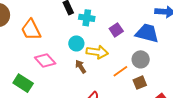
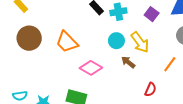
yellow arrow: (97, 52) -> (140, 42), turned 65
orange line: (120, 71) -> (170, 64), moved

